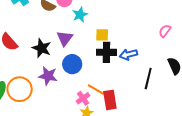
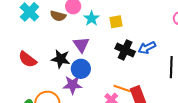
yellow square: (102, 35) -> (116, 22), moved
black cross: (106, 52) -> (125, 50), turned 36
blue circle: (72, 64) -> (81, 69), moved

